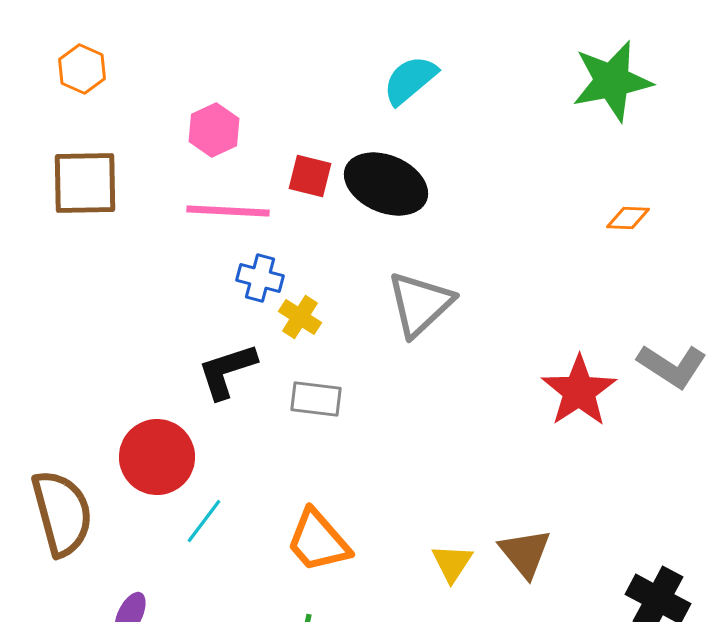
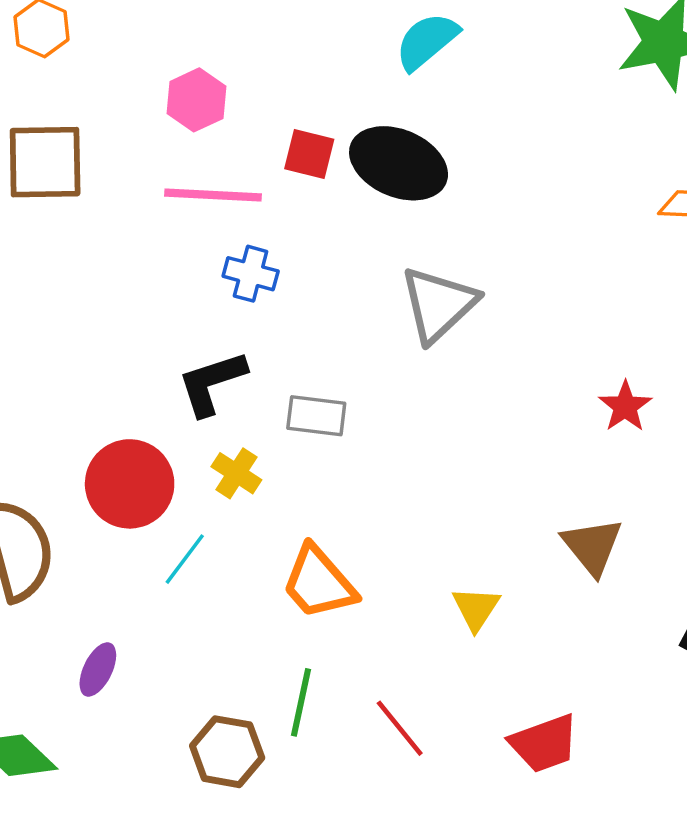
yellow cross: (300, 317) -> (236, 473), moved
red star: (579, 391) -> (625, 406), size x0.6
brown triangle: (525, 553) -> (592, 546), moved

